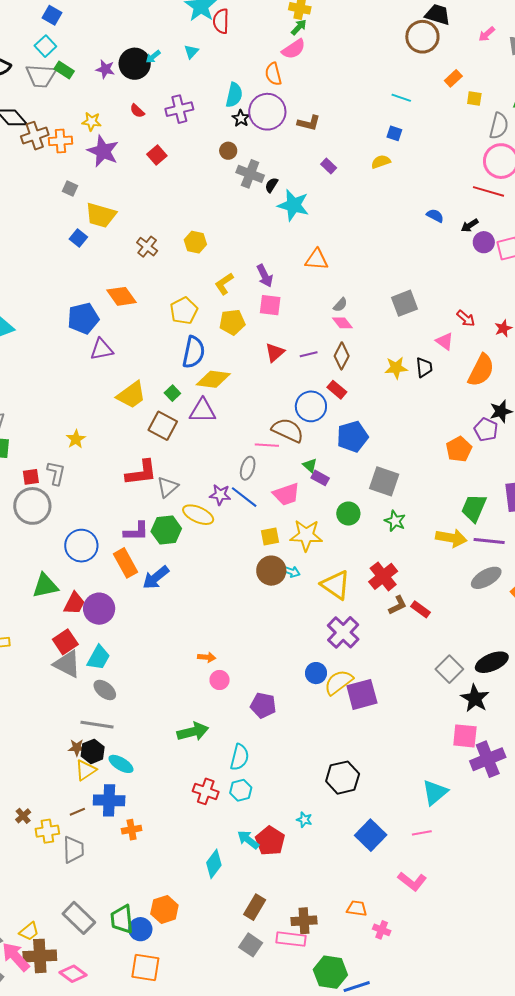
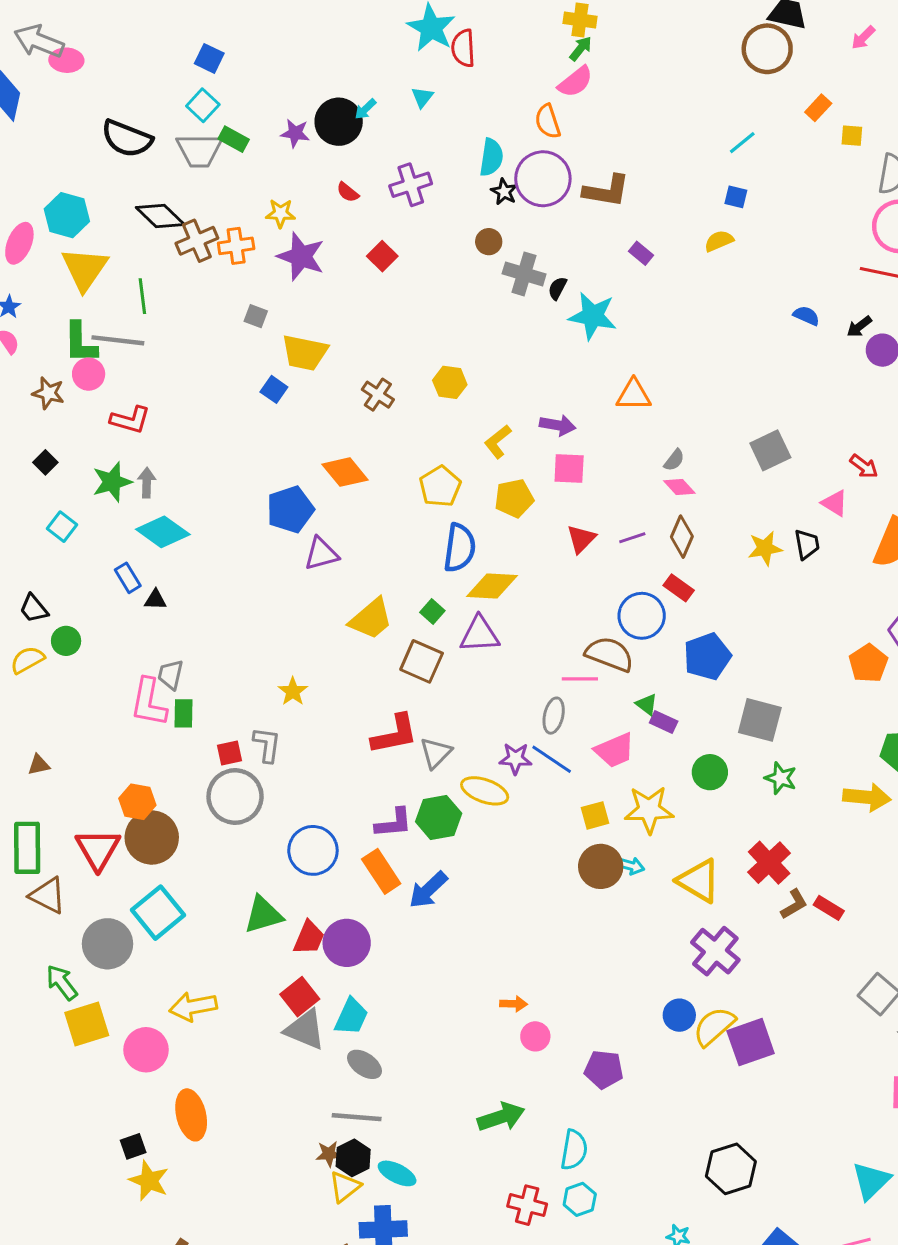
cyan line: (401, 98) -> (742, 143), turned -54
brown L-shape: (309, 123) -> (606, 191), size x1.4
purple arrow: (265, 276) -> (558, 425), turned -50

